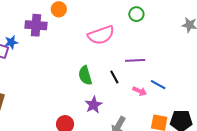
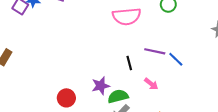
green semicircle: (85, 75) -> (118, 96), moved, turned 78
blue line: (158, 85) -> (176, 59), moved

